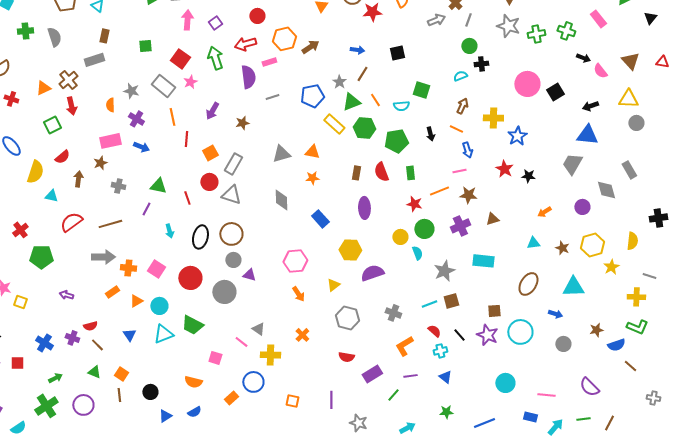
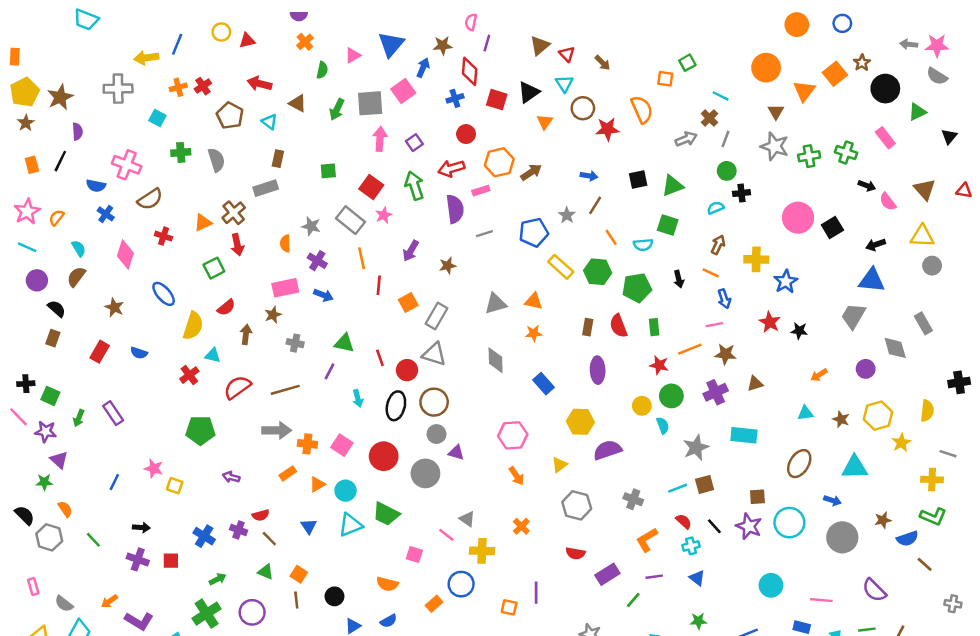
green triangle: (351, 102) -> (673, 186), moved
red circle: (209, 182) -> (407, 370), moved
red cross: (20, 230) -> (189, 375), moved
gray circle: (563, 344) -> (842, 537), size x1.6
purple line: (331, 400) -> (536, 593), moved

